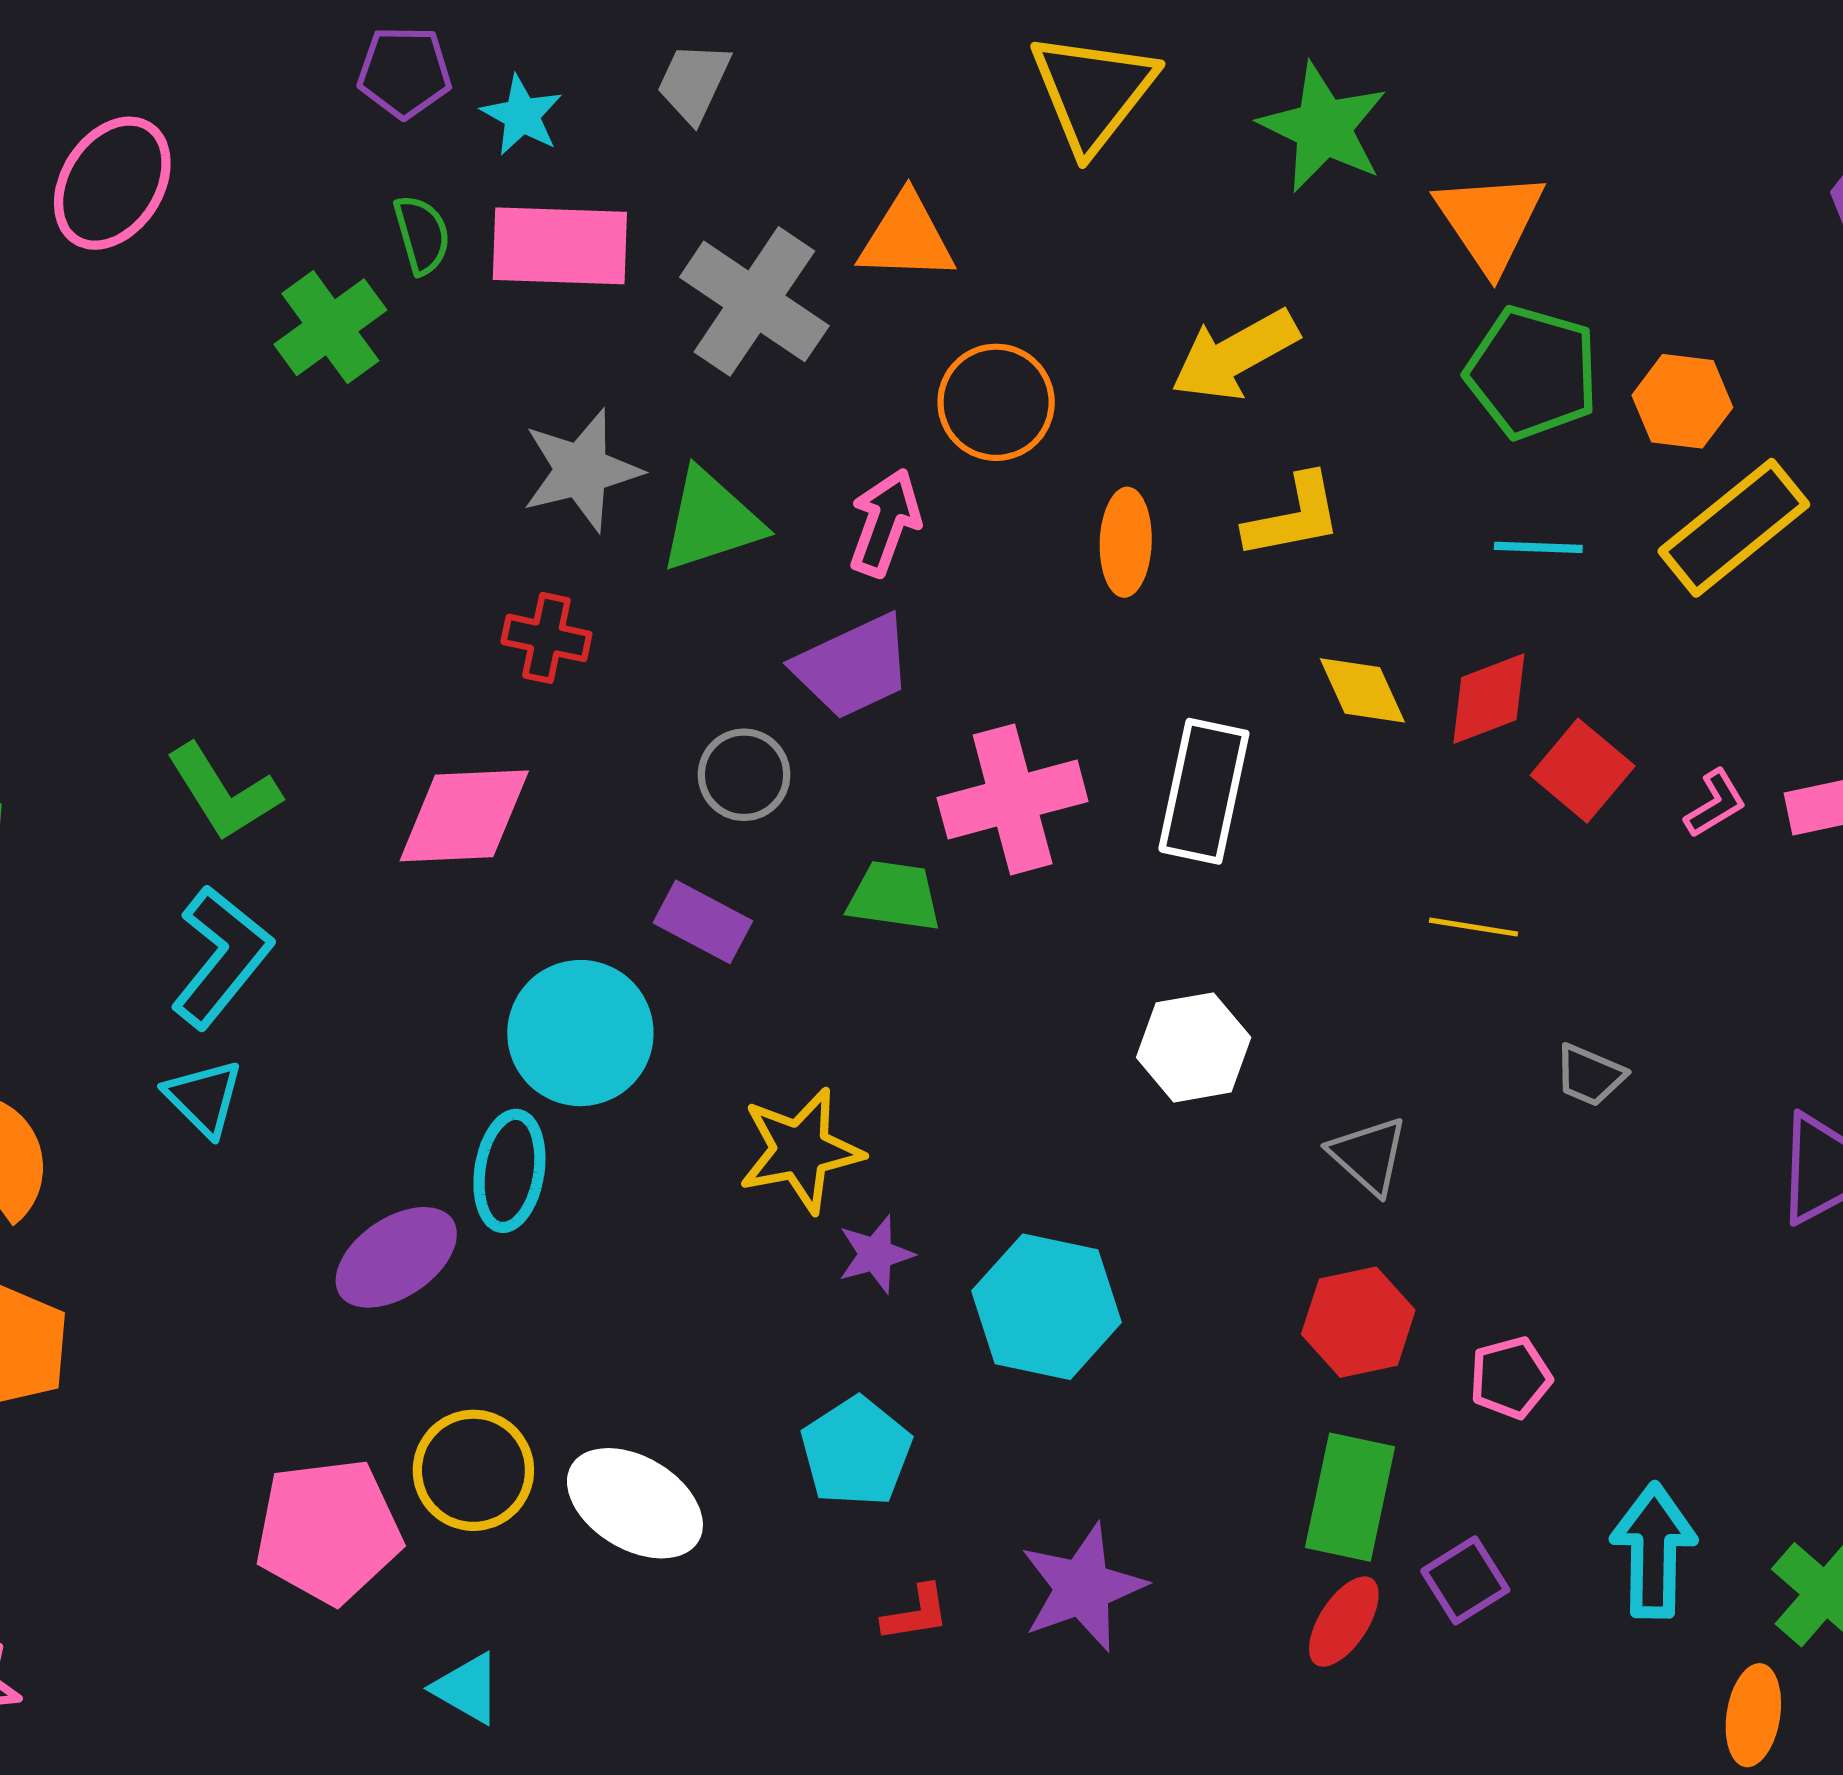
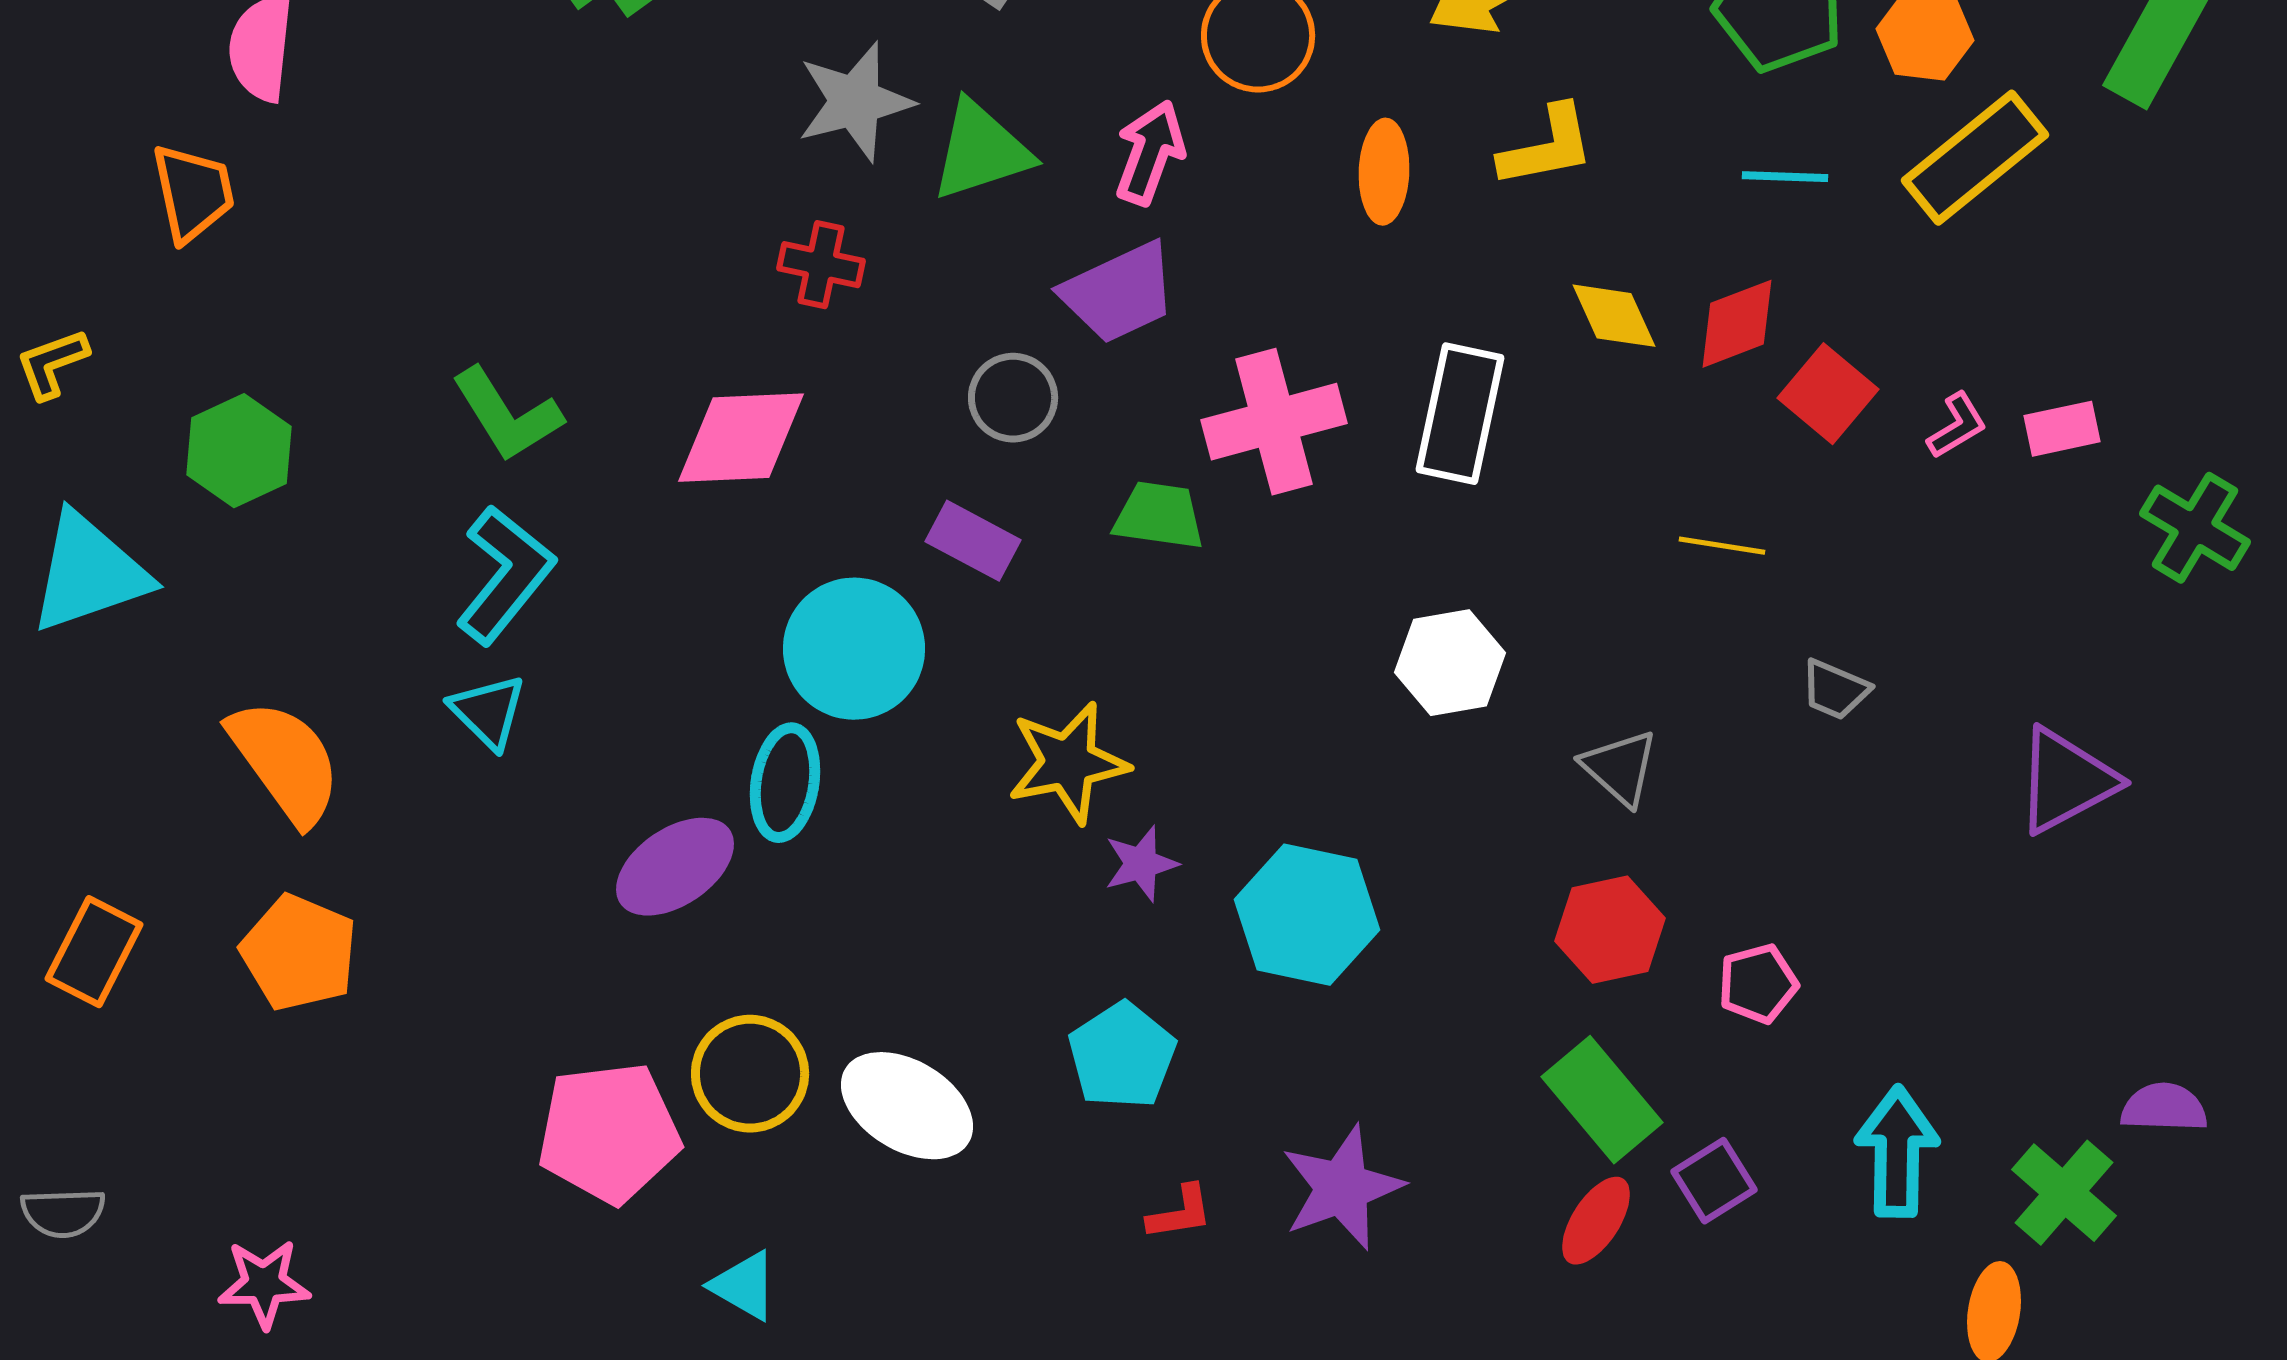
green rectangle: (1350, 1497) -> (1602, 1100), turned -52

